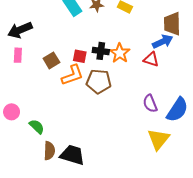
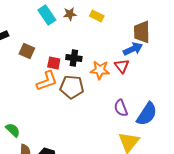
orange star: (120, 53) -> (100, 70), moved, turned -30
red triangle: (151, 59) -> (122, 66), turned 35
brown square: (51, 60) -> (27, 51), moved, turned -35

